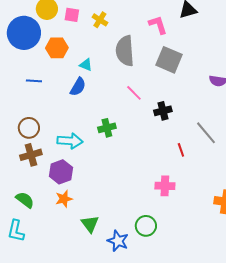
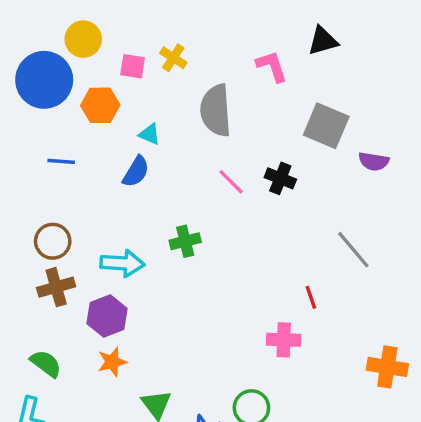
pink square: (72, 15) -> (133, 66), moved
gray square: (169, 60) -> (326, 126), moved
black cross: (163, 111) -> (280, 178), moved, turned 36
red line: (181, 150) -> (311, 297), moved

